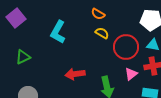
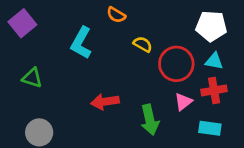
orange semicircle: (98, 14) -> (116, 15), moved
green triangle: (23, 57) -> (32, 78), turned 42

